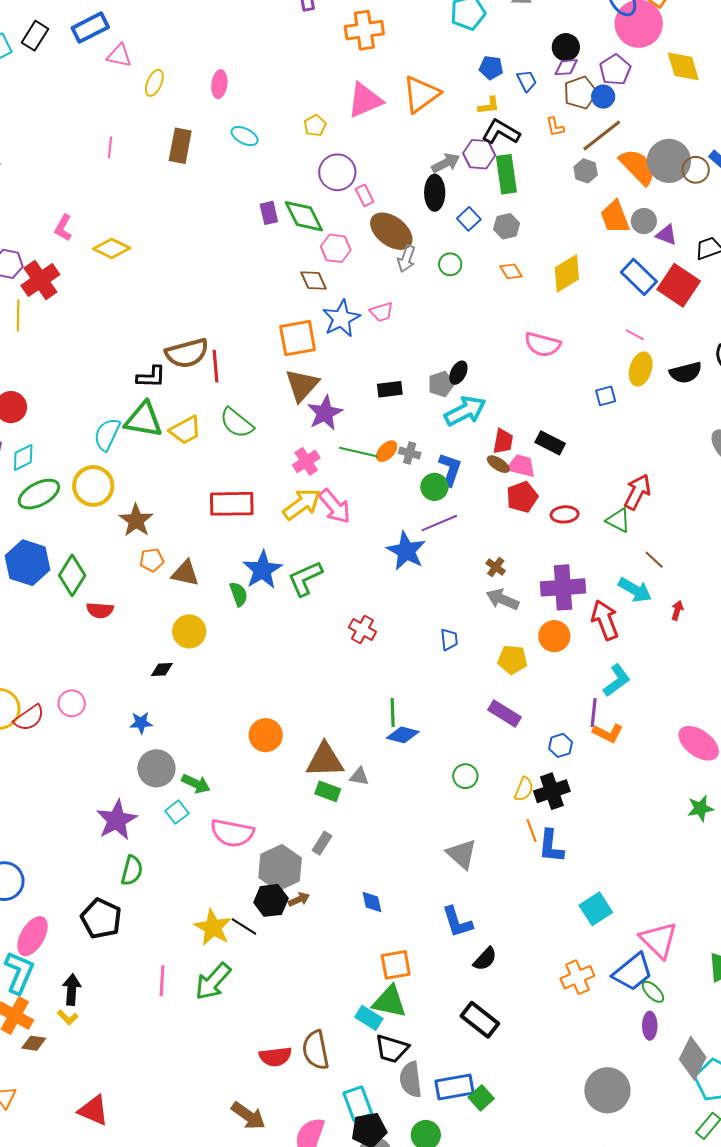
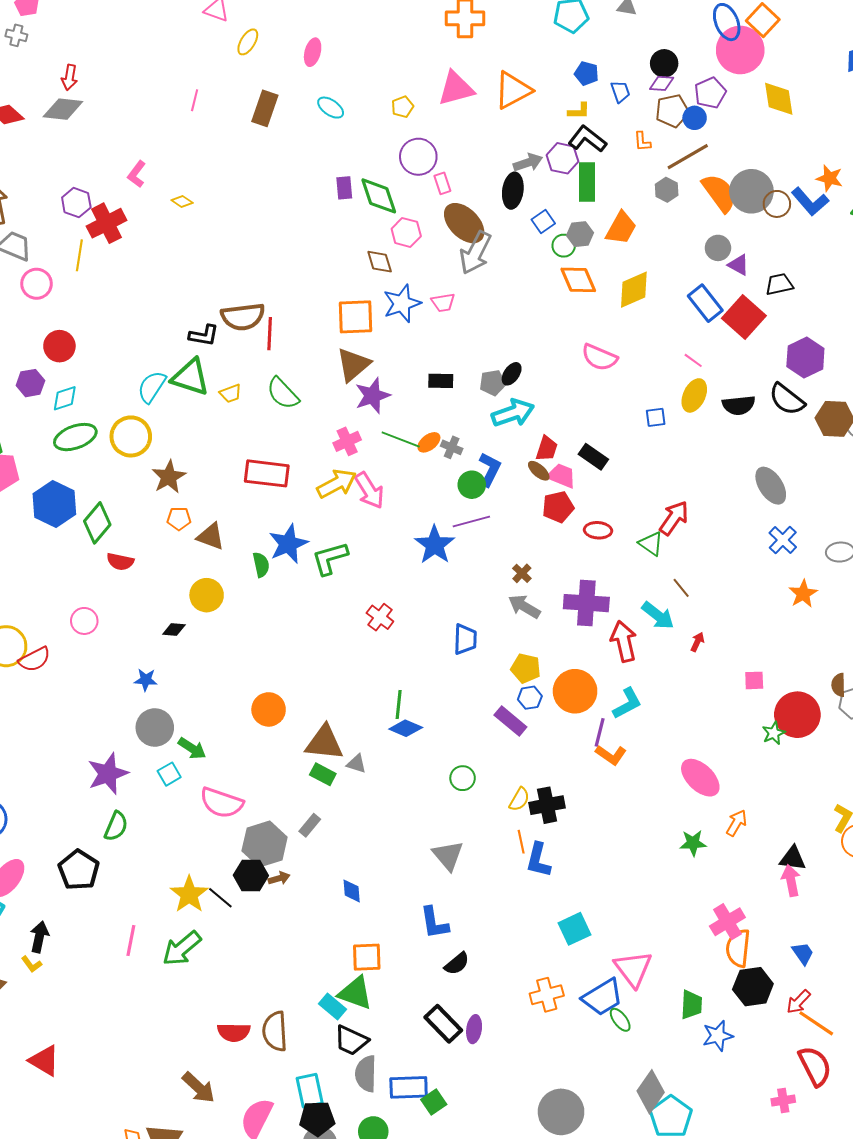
orange trapezoid: (615, 217) -> (621, 228), moved, turned -138
yellow diamond: (112, 248) -> (182, 202), size x0.6
gray arrow: (406, 259) -> (475, 253), size x1.6
green circle: (450, 264) -> (564, 246), moved
orange diamond: (511, 271) -> (578, 280), size x1.6
yellow trapezoid: (185, 430) -> (231, 393), size x0.7
orange circle: (554, 636) -> (575, 691), moved, size x1.4
blue trapezoid: (449, 639) -> (465, 639), size x1.4
pink circle: (72, 703) -> (84, 621), moved
blue hexagon: (560, 745) -> (530, 698), moved
purple ellipse: (650, 1026) -> (474, 1029), moved

